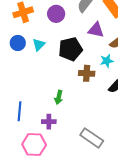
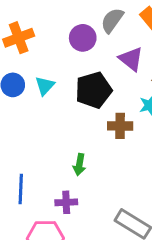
purple circle: (56, 14) -> (83, 38), moved
purple triangle: (96, 30) -> (131, 59), turned 30

